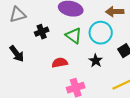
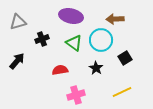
black arrow: (17, 54) -> (17, 61), turned -102

